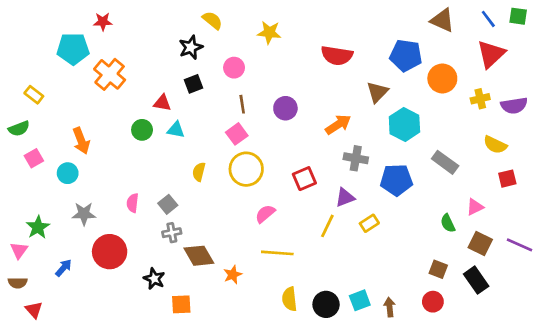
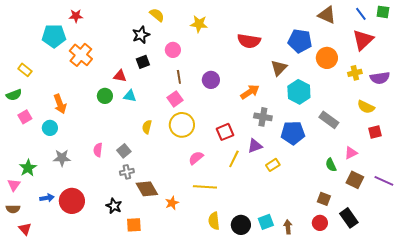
yellow line: (327, 226) -> (234, 159), moved
red circle: (110, 252) -> (72, 201), moved
blue arrow: (64, 268) -> (47, 198), turned 40
black rectangle: (476, 280) -> (349, 218), moved

